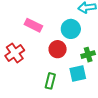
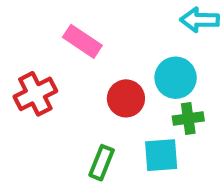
cyan circle: (71, 29) -> (176, 78), moved

